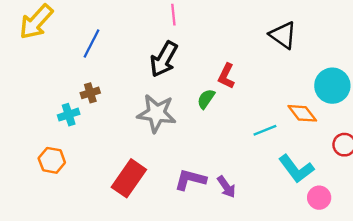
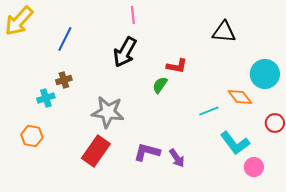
black triangle: (283, 35) -> (224, 32), turned -30
red L-shape: (226, 76) -> (177, 66), turned -105
gray star: (157, 113) -> (108, 112), moved

